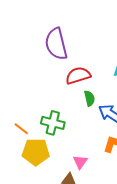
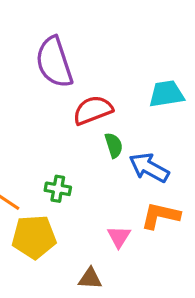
green cross: (53, 123) -> (58, 189), size x0.7
pink triangle: (80, 162) -> (119, 237), moved

